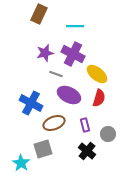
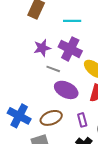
blue cross: (31, 103) -> (19, 116), moved

